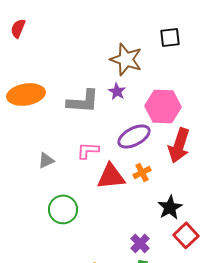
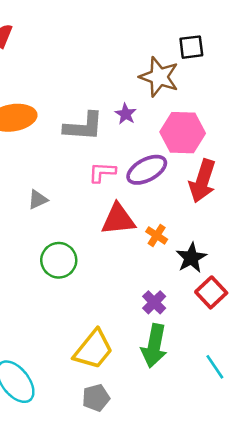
brown star: (126, 59) -> (159, 77), moved
pink L-shape: (88, 150) -> (102, 172), moved
orange cross: (142, 172) -> (157, 235), moved, turned -30

